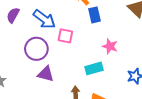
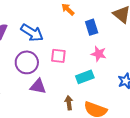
blue rectangle: (94, 15) -> (92, 27), moved
pink square: (65, 36) -> (58, 56), moved

